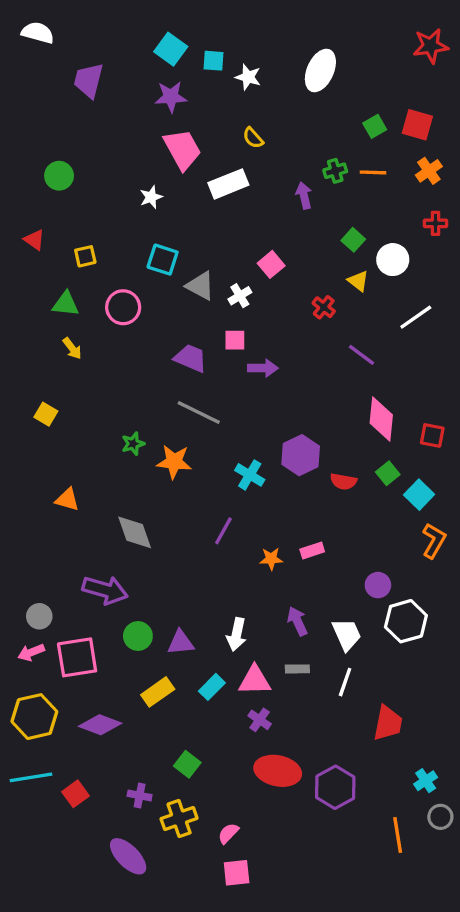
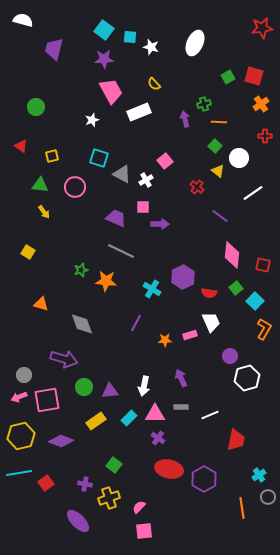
orange line: (373, 172) -> (219, 122), moved
white trapezoid: (347, 634) -> (211, 322), moved
white line: (345, 682) -> (210, 415), turned 48

